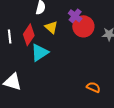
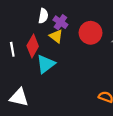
purple cross: (75, 16) -> (60, 22), moved

